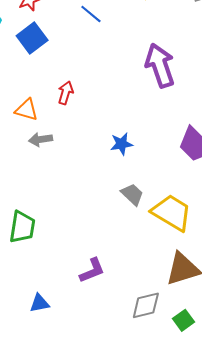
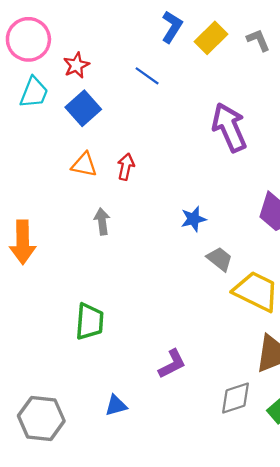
orange triangle: (27, 110) -> (84, 165), moved
gray arrow: (41, 139) -> (102, 221), turned 95
gray trapezoid: (132, 194) -> (220, 259), moved

